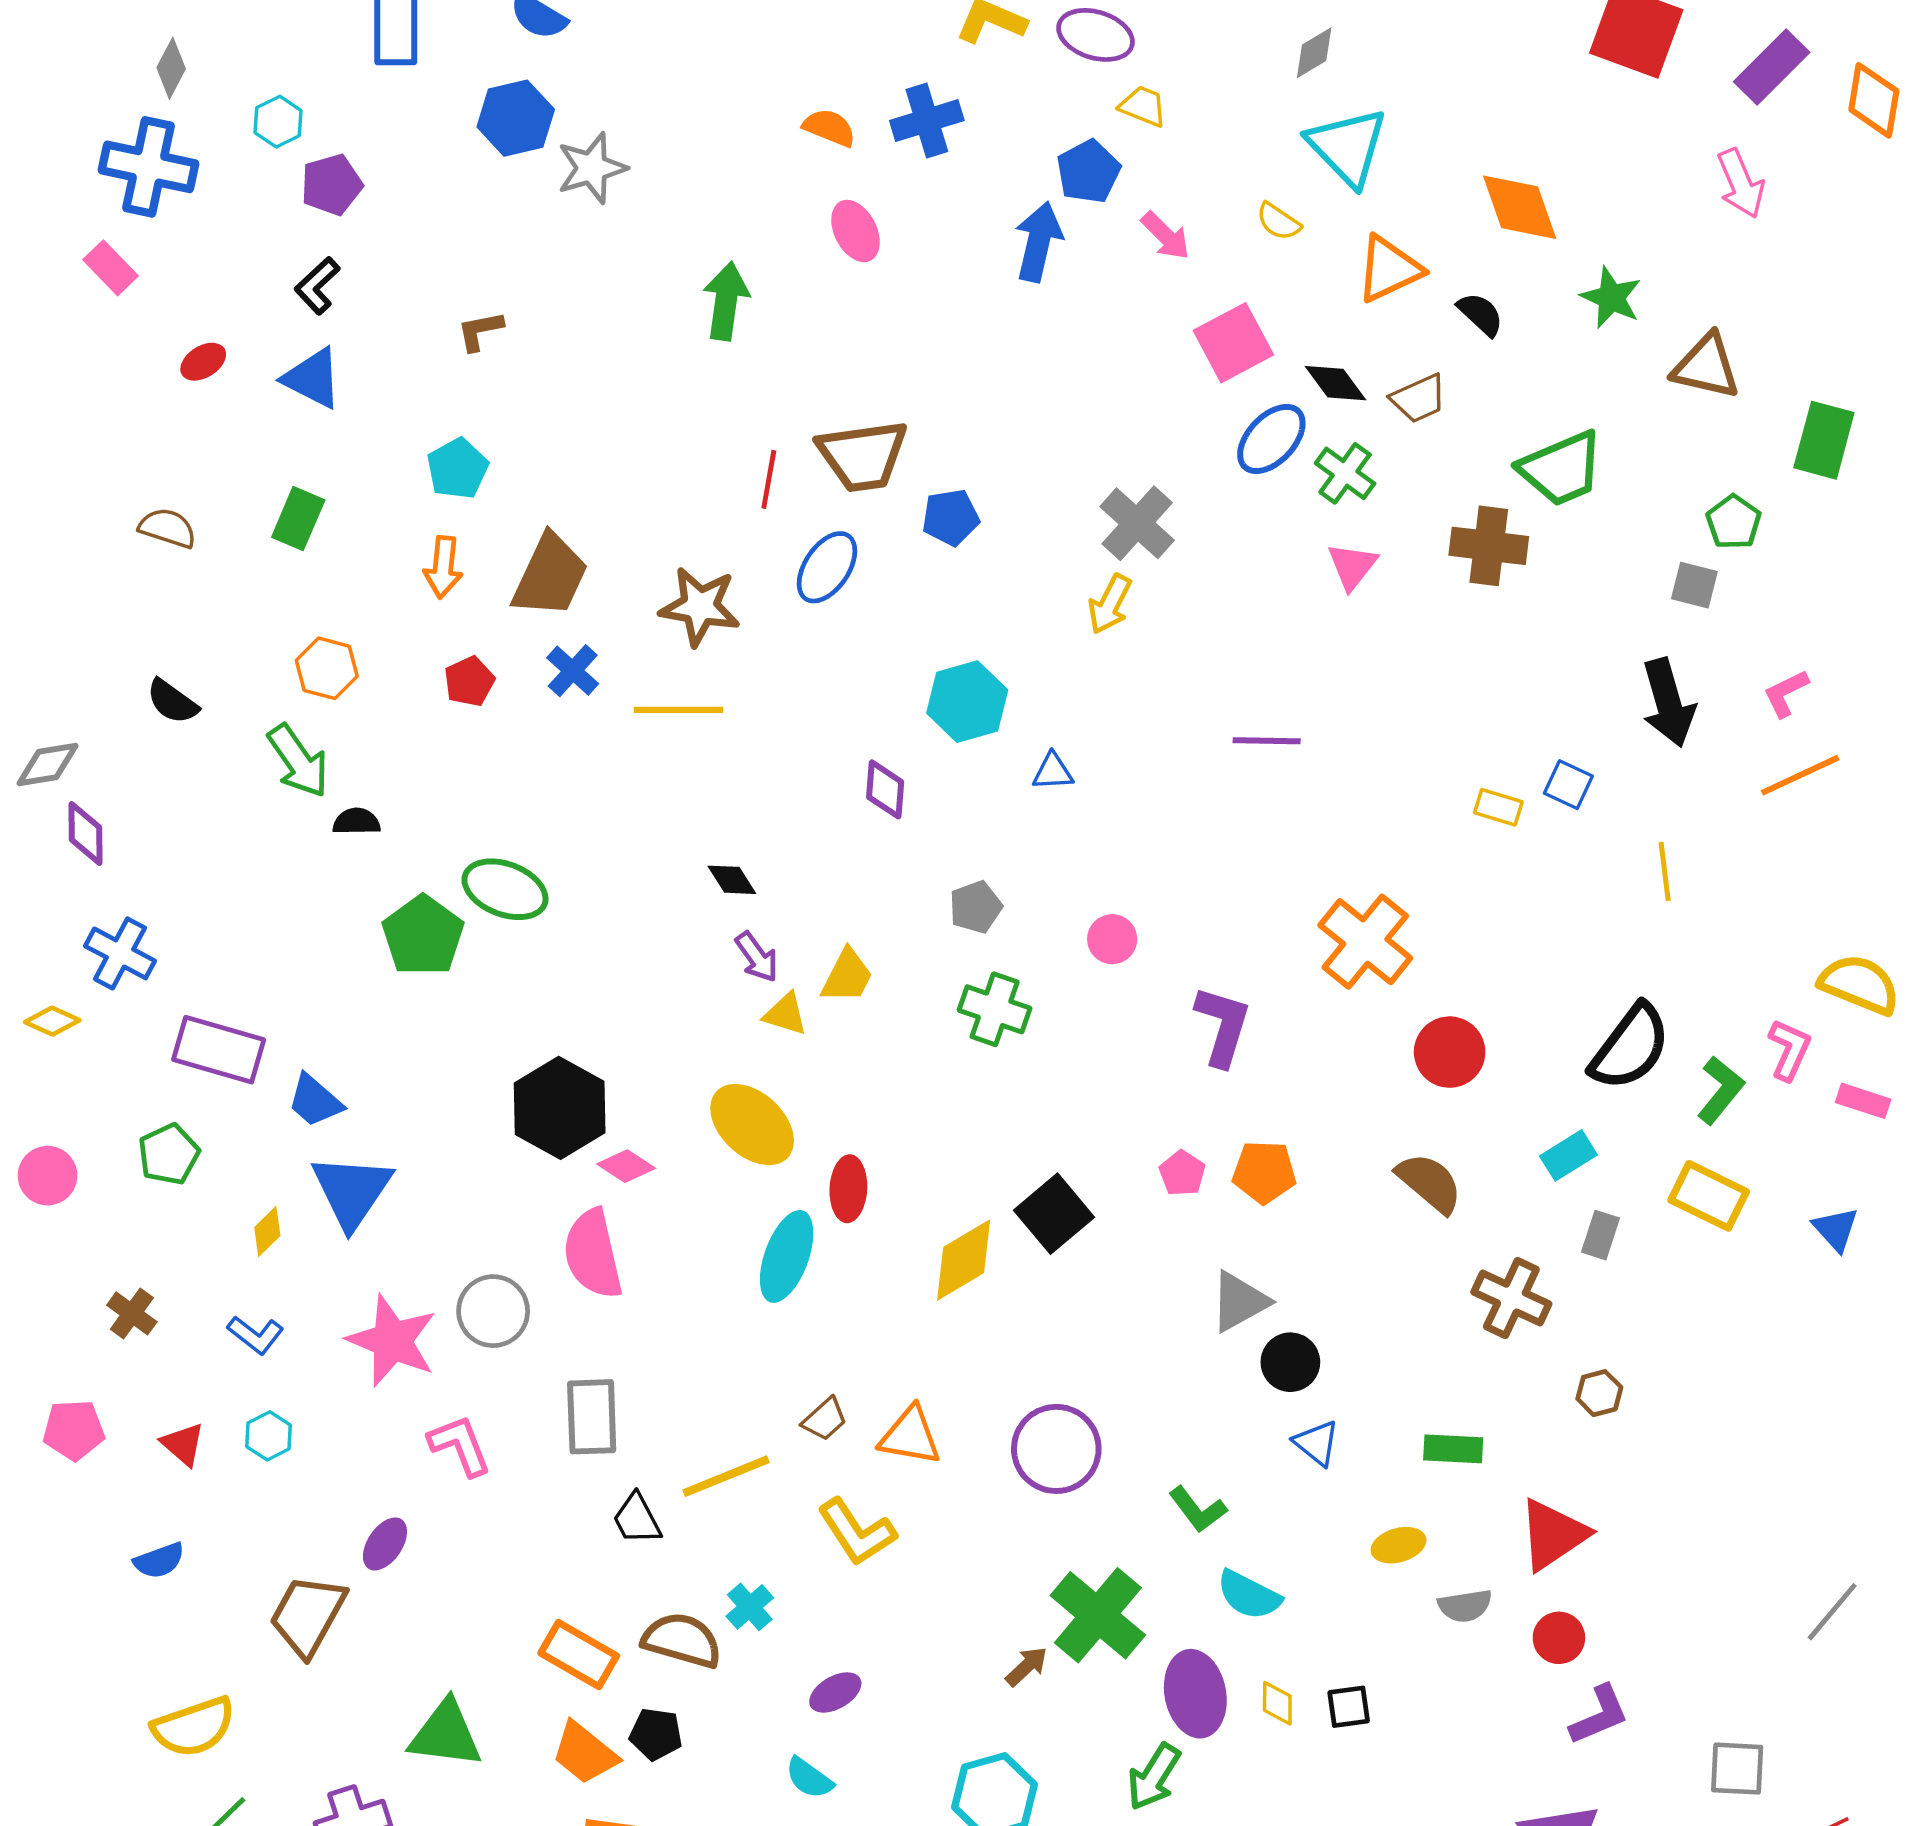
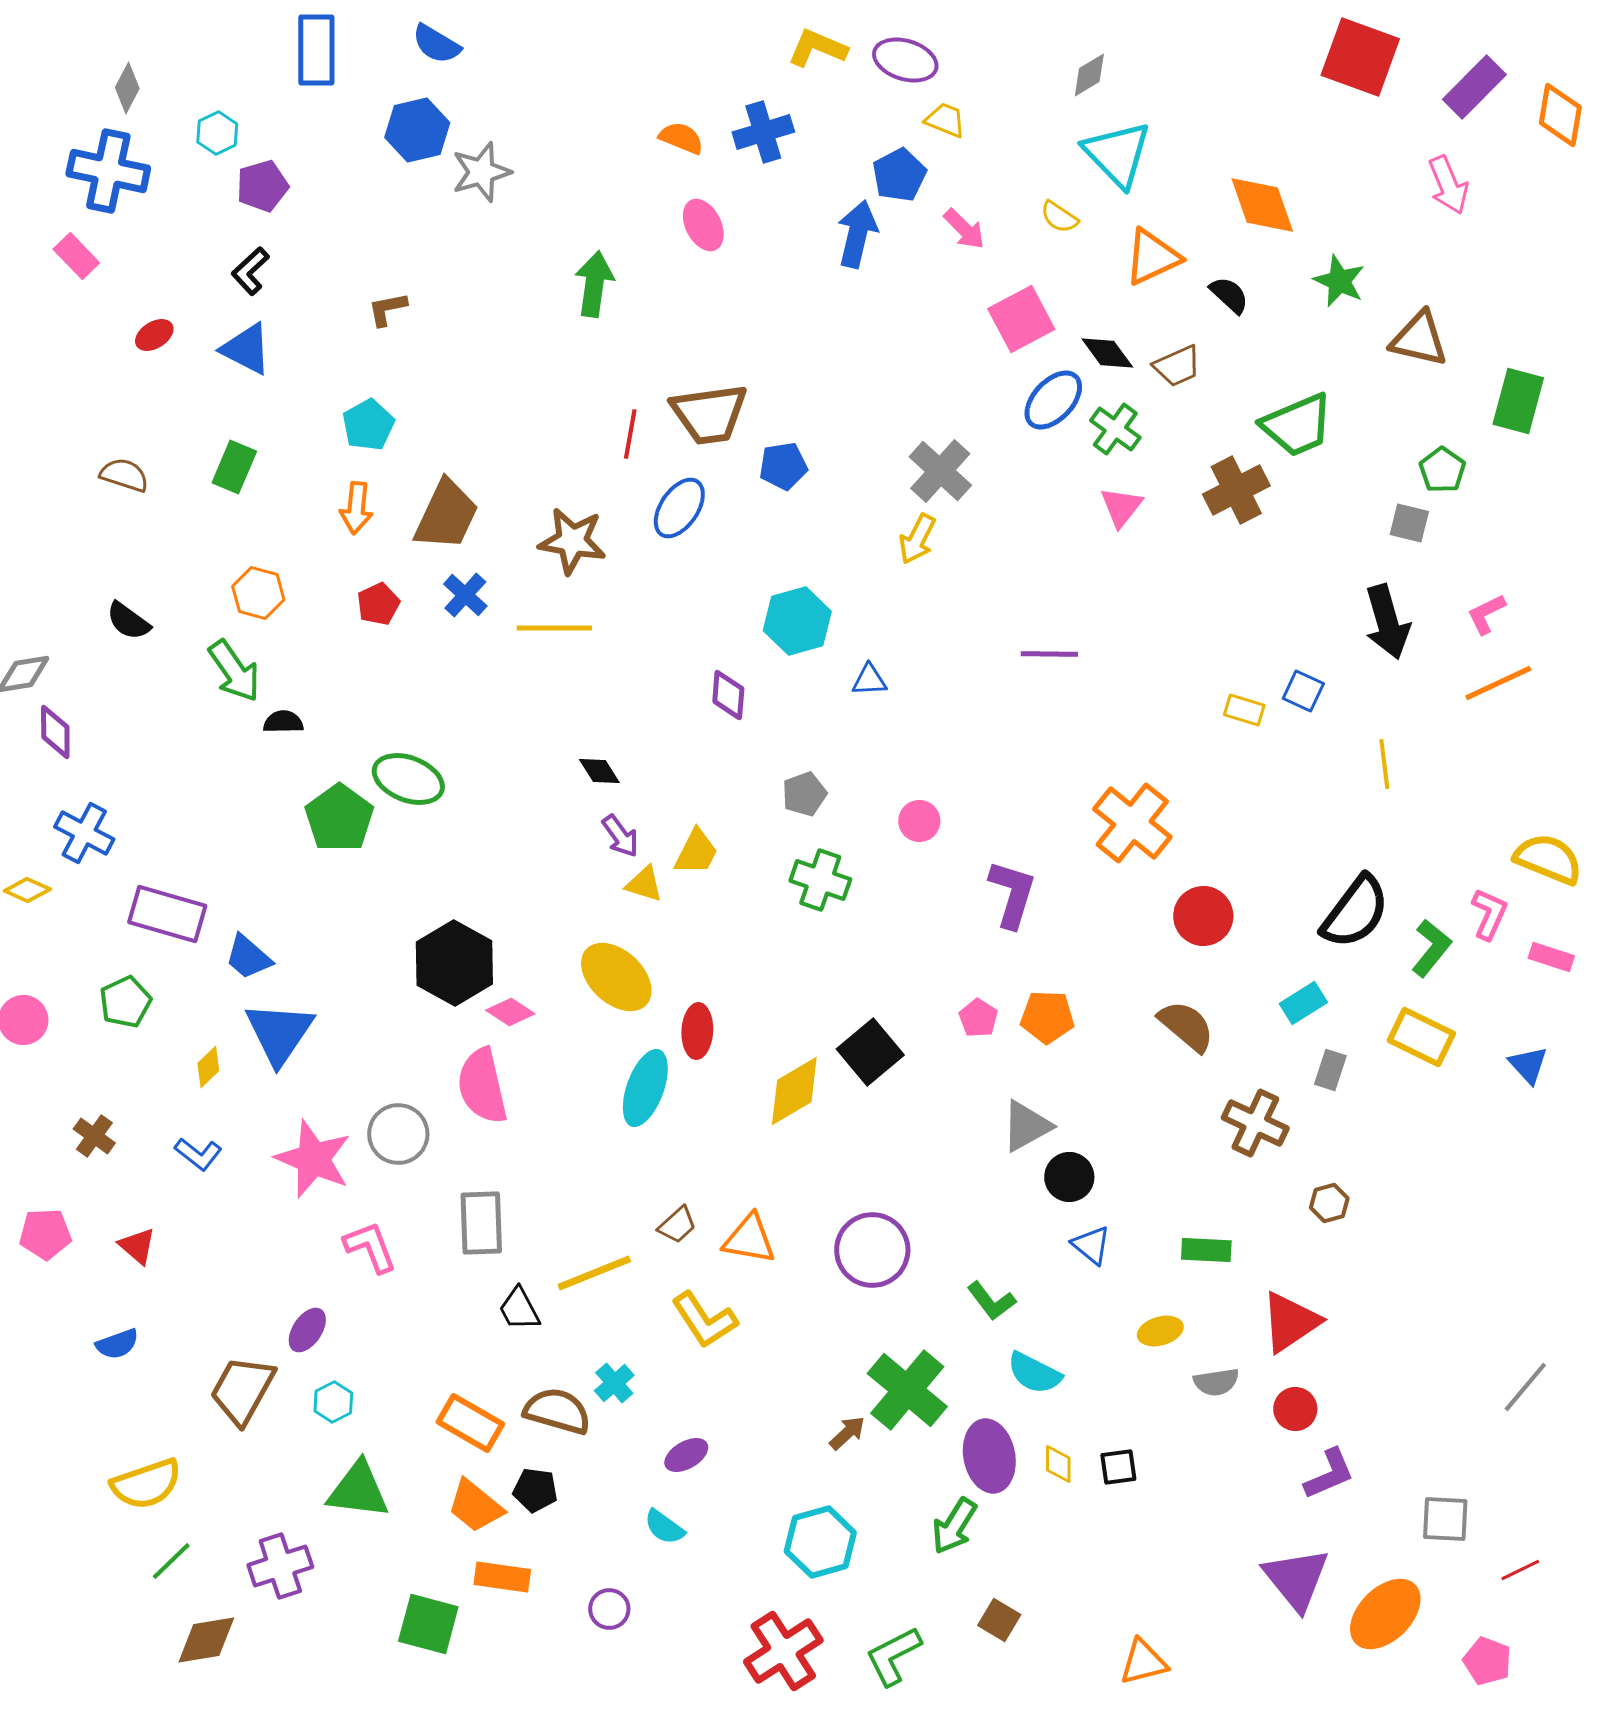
brown cross: (1489, 546) -> (1236, 490), turned -34
cyan hexagon: (269, 1436) -> (333, 1402), moved

